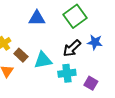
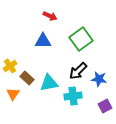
blue star: (95, 42) -> (99, 79), moved
purple square: (91, 83) -> (105, 106), moved, turned 32

